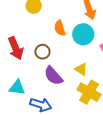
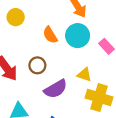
purple semicircle: (53, 76) -> (56, 89), turned -65

